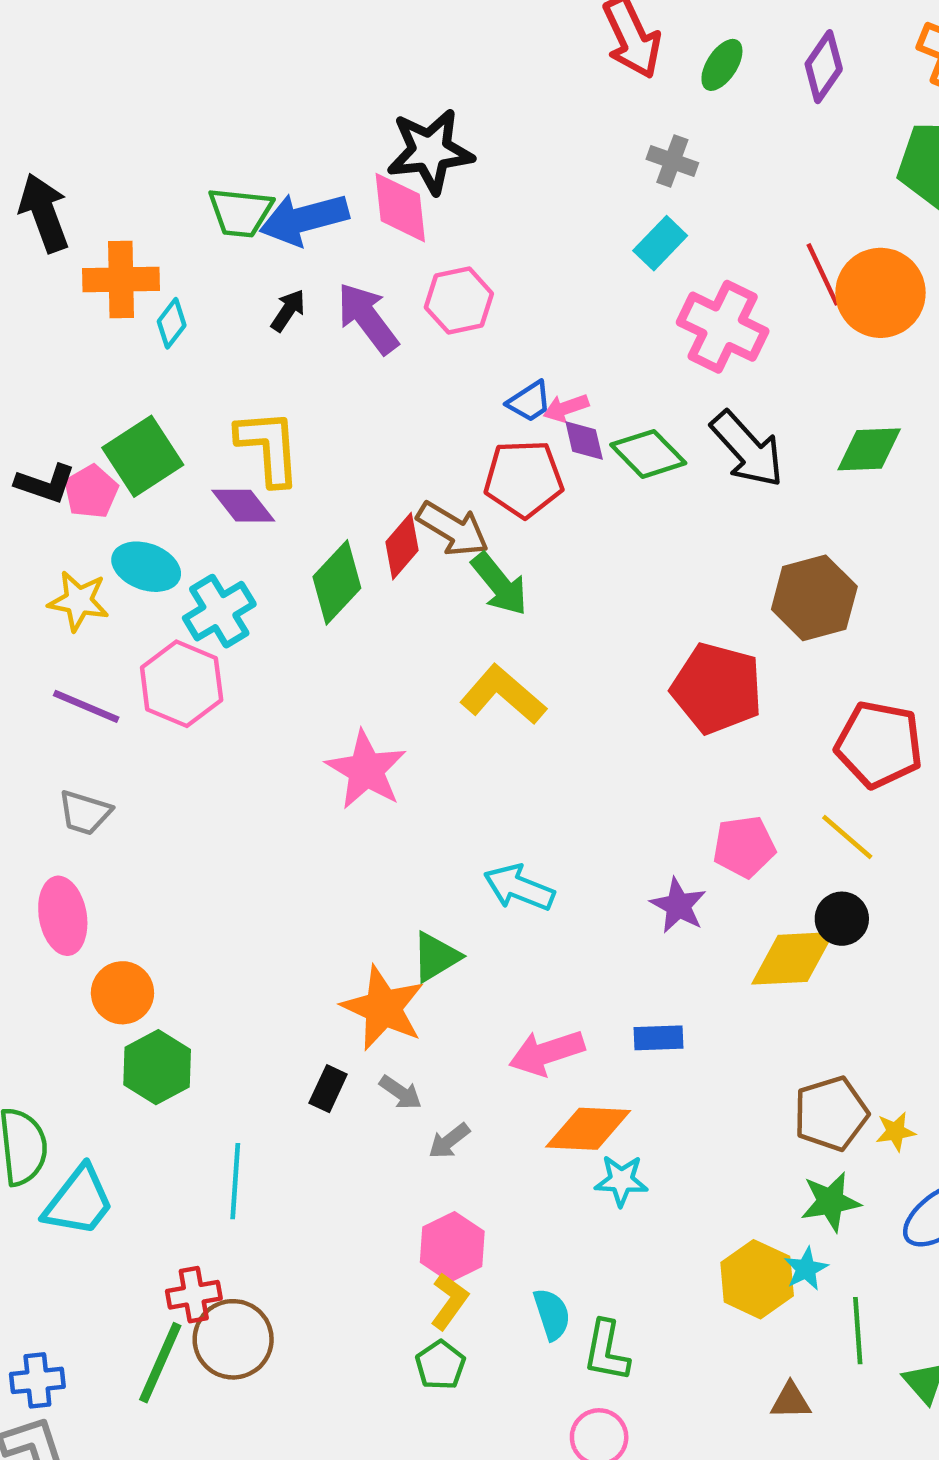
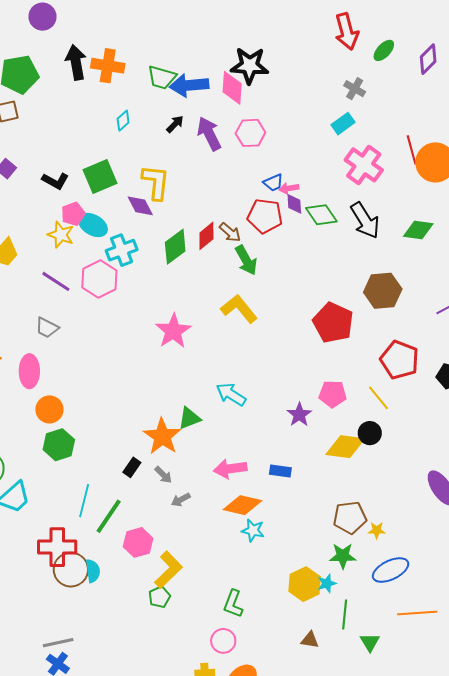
orange cross: (121, 280) -> (108, 66), moved
pink pentagon: (91, 492) -> (73, 214), moved
brown arrow: (453, 529) -> (230, 232), size x0.7
pink hexagon: (452, 1247) -> (138, 542), moved
red cross: (194, 1295) -> (57, 547), size x1.6
yellow L-shape: (449, 1301) -> (168, 570), size x1.5
cyan semicircle: (552, 1314) -> (93, 571), moved
green line: (160, 1363) -> (109, 516), moved

